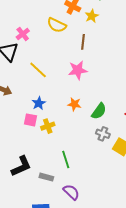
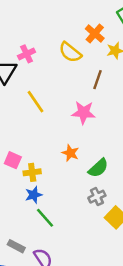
blue star: (39, 103) -> (34, 195), moved
gray cross: (103, 134) -> (97, 197), turned 32
green line: (66, 160) -> (45, 218), turned -36
gray rectangle: (46, 177) -> (16, 246), moved

